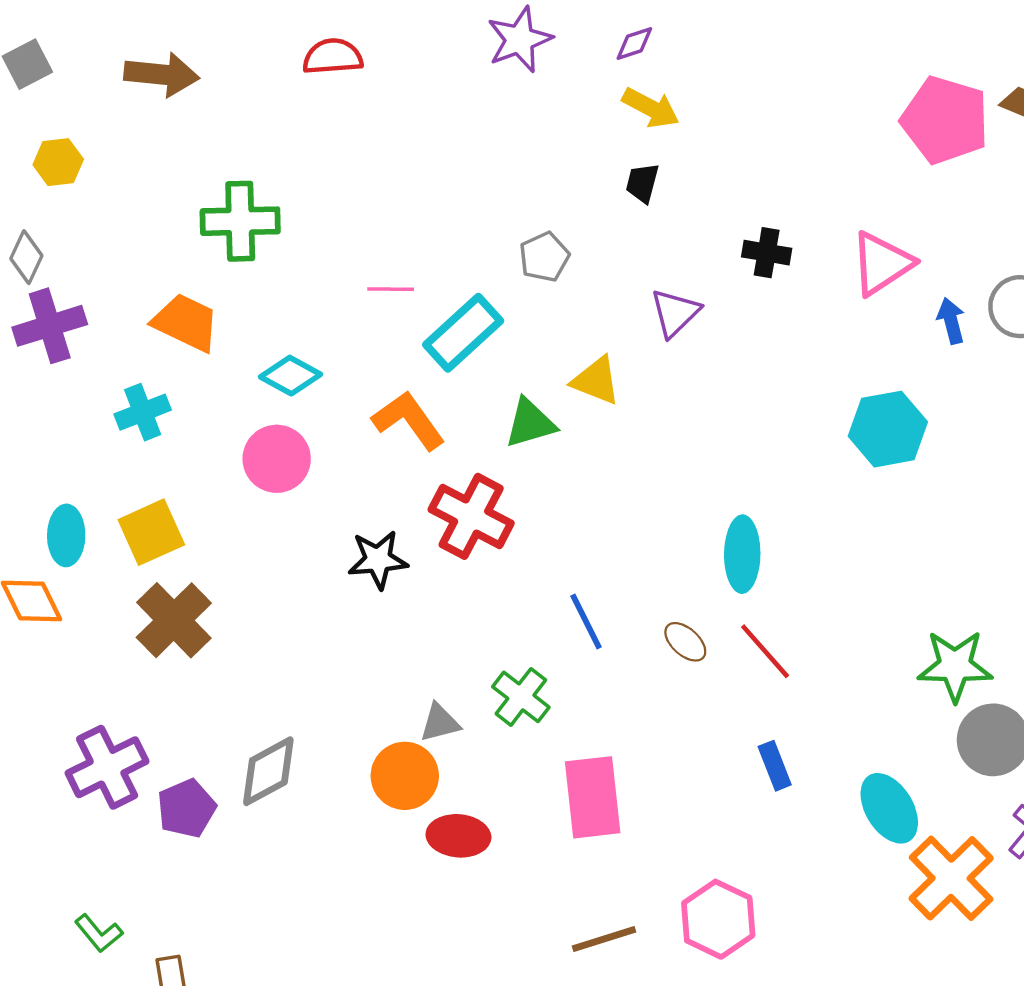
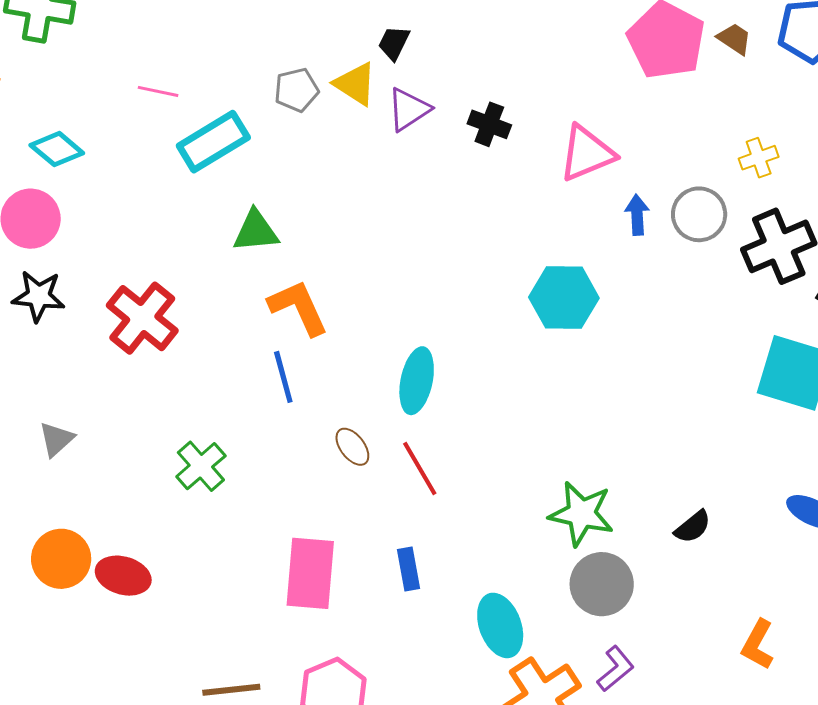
purple triangle: (675, 313) -> (409, 109), moved
yellow triangle: (596, 381) -> (355, 84), moved
orange L-shape: (409, 420) -> (298, 307), moved
red cross: (471, 516) -> (142, 318), moved
black star: (378, 560) -> (38, 296), moved
blue line: (586, 622) -> (283, 377), moved
gray triangle: (440, 723) -> (56, 439), moved, turned -39
orange circle: (405, 776) -> (61, 559), moved
pink rectangle: (593, 797) -> (310, 573), moved

